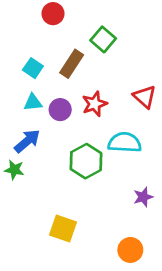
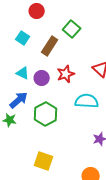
cyan square: (33, 68) -> (23, 38), moved
cyan triangle: (33, 102) -> (23, 73), turned 32
green hexagon: (86, 161) -> (46, 114), moved

